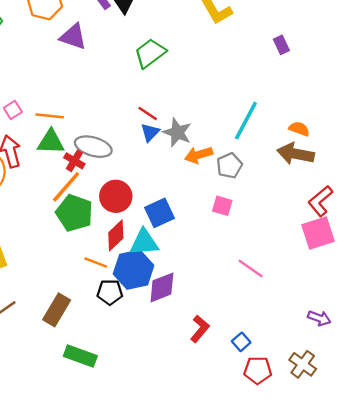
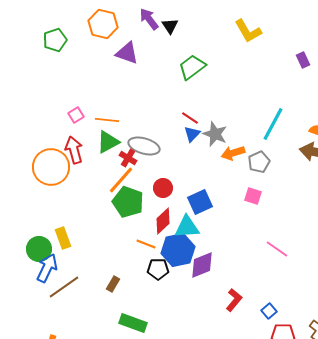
green triangle: (51, 142) -> (108, 142), turned -30
red circle: (116, 196) -> (163, 188), size x0.7
brown rectangle: (57, 310) -> (113, 284), size x0.6

